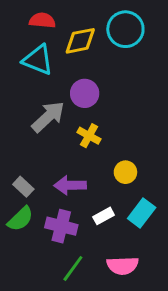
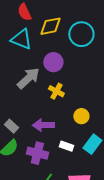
red semicircle: (42, 20) -> (24, 12), turned -120
cyan circle: (125, 29) -> (81, 34), moved
white rectangle: (104, 216) -> (66, 146), turned 48

